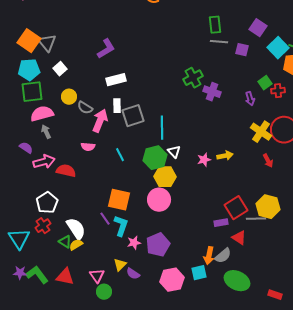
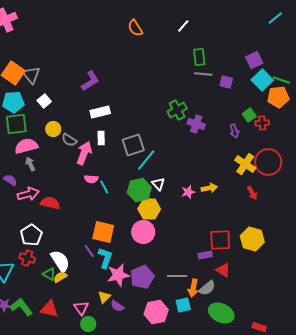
purple square: (258, 28) -> (254, 60), moved, turned 30
gray square: (133, 116) -> (133, 145), moved
cyan line: (162, 128) -> (146, 160), turned 40
pink semicircle: (88, 147) -> (91, 179), moved
red square: (236, 208) -> (220, 240), turned 30
gray line: (256, 219) -> (177, 276), moved
red cross: (43, 226) -> (27, 258), turned -35
pink star: (134, 243) -> (118, 275), size x1.6

